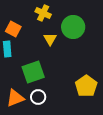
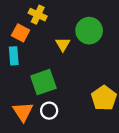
yellow cross: (43, 13) -> (38, 15), moved
orange triangle: (15, 98) -> (23, 112), turned -42

